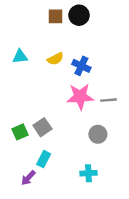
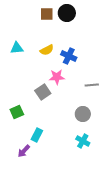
pink star: (80, 97) -> (57, 77), moved, size x0.7
gray square: (42, 127) -> (43, 92), moved
cyan cross: (88, 173) -> (83, 141), moved, turned 32

